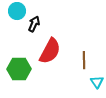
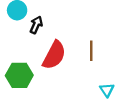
brown line: (84, 60) -> (91, 51), moved

